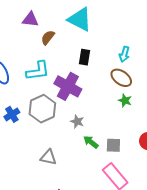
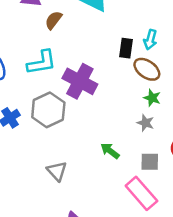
black rectangle: (84, 57) -> (126, 48), moved
gray star: (77, 121) -> (145, 123), moved
gray square: (113, 145) -> (150, 162), moved
gray triangle: (48, 157) -> (57, 171), turned 36

